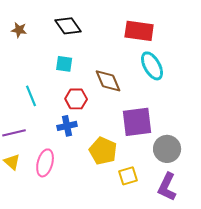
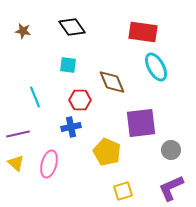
gray circle: (167, 149) -> (171, 150), size x0.7
yellow square: (128, 176) -> (123, 191), moved
purple L-shape: (167, 187) -> (171, 188), turned 40

